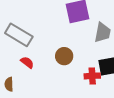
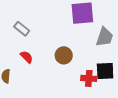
gray rectangle: (19, 35) -> (22, 29), size x0.6

